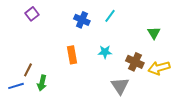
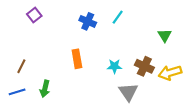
cyan star: (105, 52) -> (114, 66), moved
brown line: (28, 70) -> (21, 66), moved

